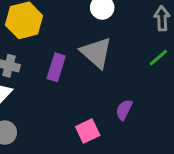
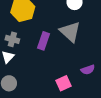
purple semicircle: (124, 110) -> (88, 70), turned -136

